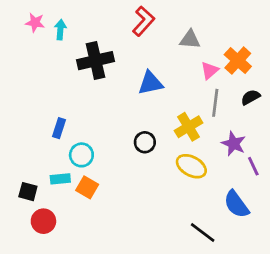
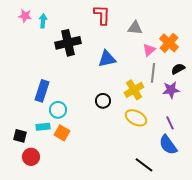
red L-shape: (143, 21) -> (102, 15), turned -40
blue rectangle: (59, 128) -> (42, 91), size x1.5
purple star: (234, 144) -> (171, 90), moved, turned -30
purple line: (253, 166) -> (170, 123), moved

